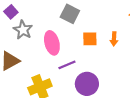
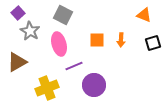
gray square: (70, 14) -> (63, 15), moved

